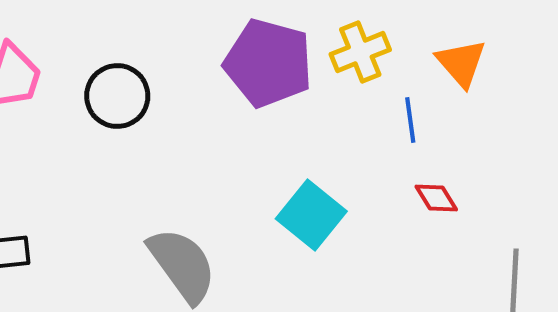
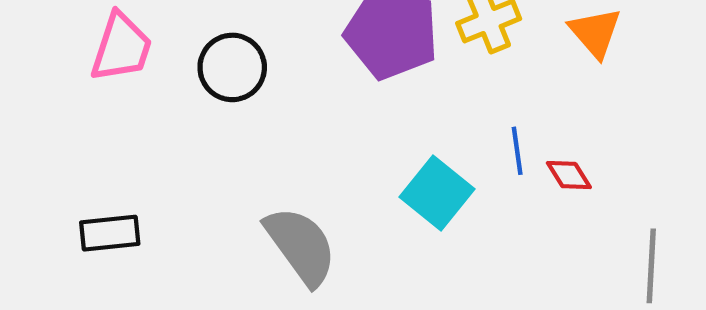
blue line: (410, 120) -> (517, 151), moved

